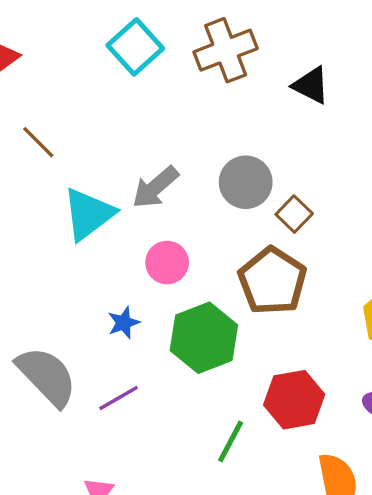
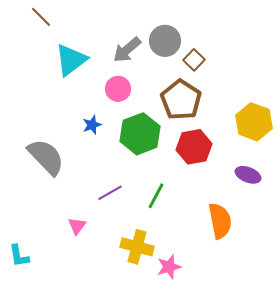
gray arrow: (155, 187) -> (127, 50), moved
purple line: (119, 398) -> (110, 193), moved
red hexagon: (294, 400) -> (194, 147), moved

